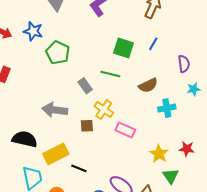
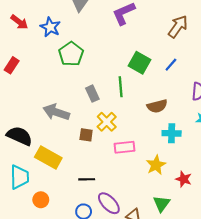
green line: (110, 74) -> (121, 87), turned 60
pink rectangle: (125, 130) -> (124, 147), turned -42
yellow rectangle: (56, 154) -> (48, 158), turned 45
yellow star: (159, 154) -> (156, 165), moved
black line: (79, 168) -> (87, 179), moved, turned -35

